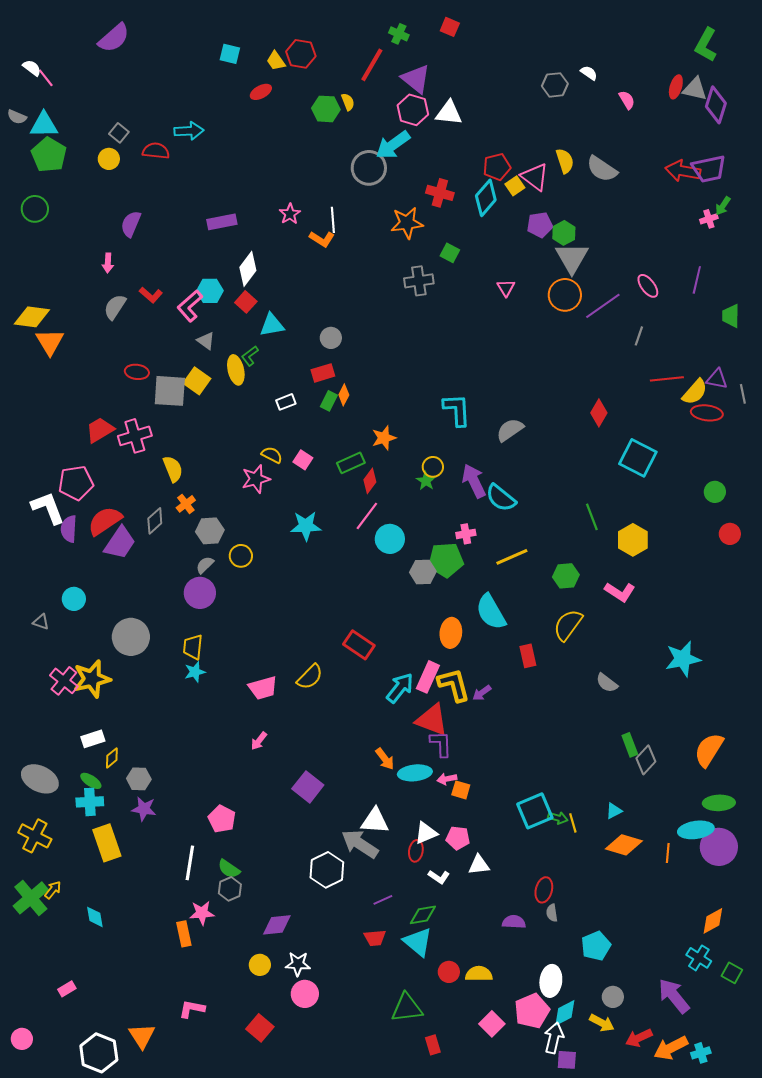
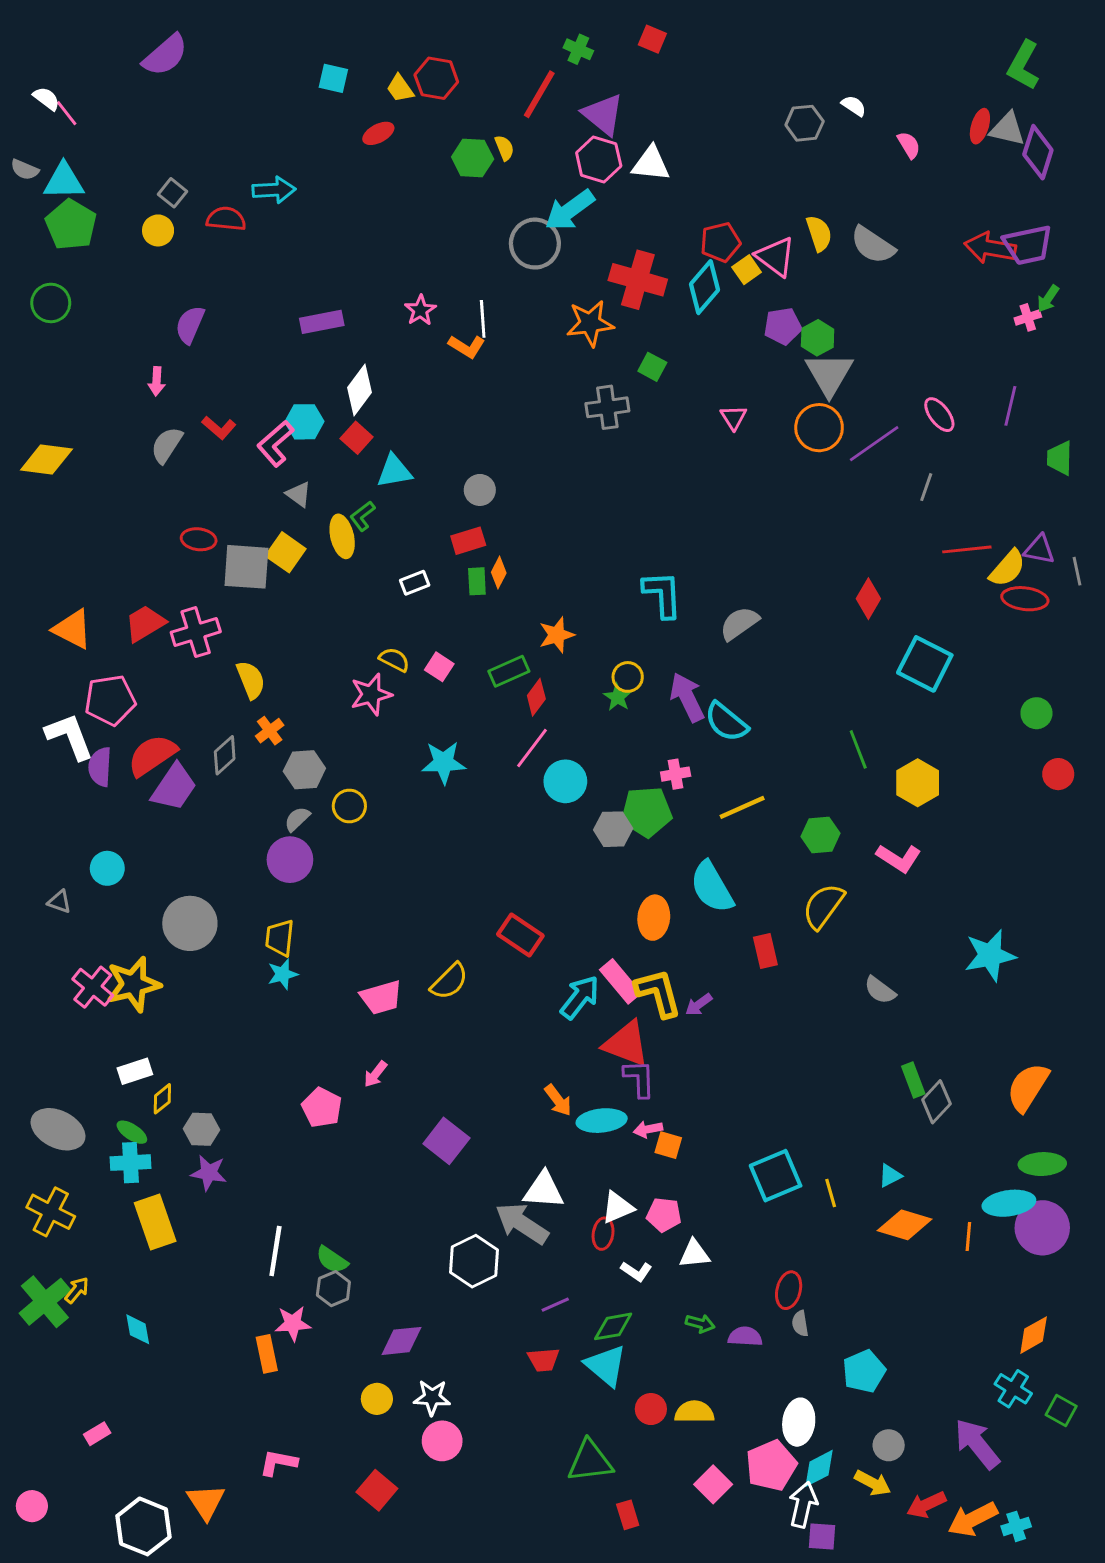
red cross: (440, 193) -> (638, 280), size x1.4
orange triangle: (50, 342) -> (72, 629), moved, turned -32
green rectangle: (329, 401) -> (477, 581), turned -30
pink rectangle: (428, 677) -> (620, 981), turned -64
green arrow: (558, 818) -> (700, 1323), moved
pink pentagon: (222, 819) -> (322, 1108), moved

